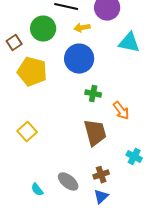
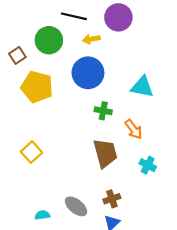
cyan triangle: (129, 43) -> (142, 87), moved
cyan cross: (134, 157) -> (148, 165), moved
cyan semicircle: (37, 190) -> (42, 215), turned 120

